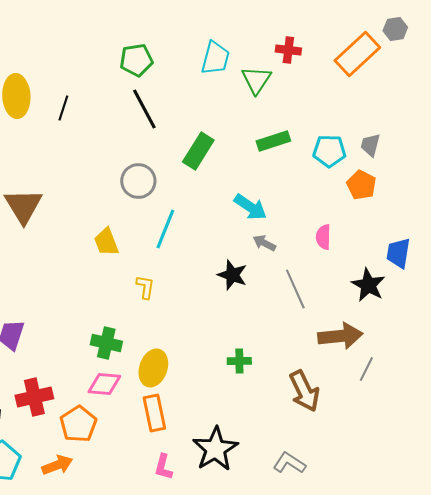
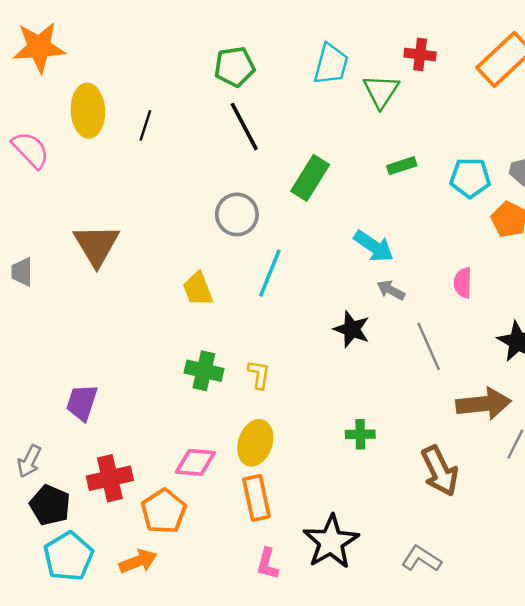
green rectangle: (273, 141) -> (402, 166), size x0.7
yellow L-shape: (145, 287) -> (259, 374), moved
green cross: (106, 343) -> (204, 371), moved

